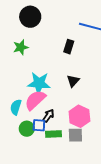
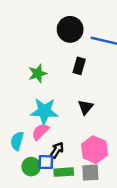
black circle: (30, 17) -> (70, 29), moved
green star: (21, 47) -> (38, 74), moved
pink semicircle: (35, 100) -> (40, 132), size x0.7

